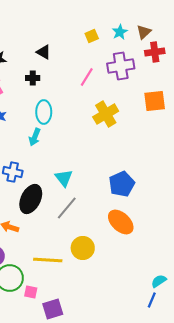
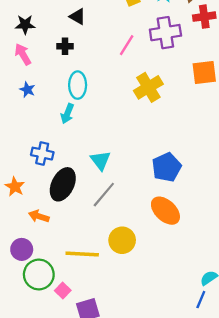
pink square: (31, 292) -> (63, 290), turned 32

